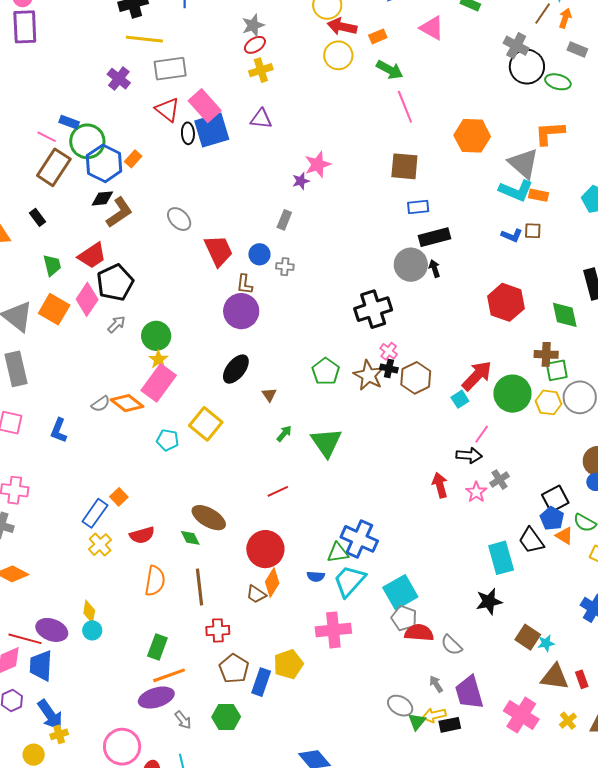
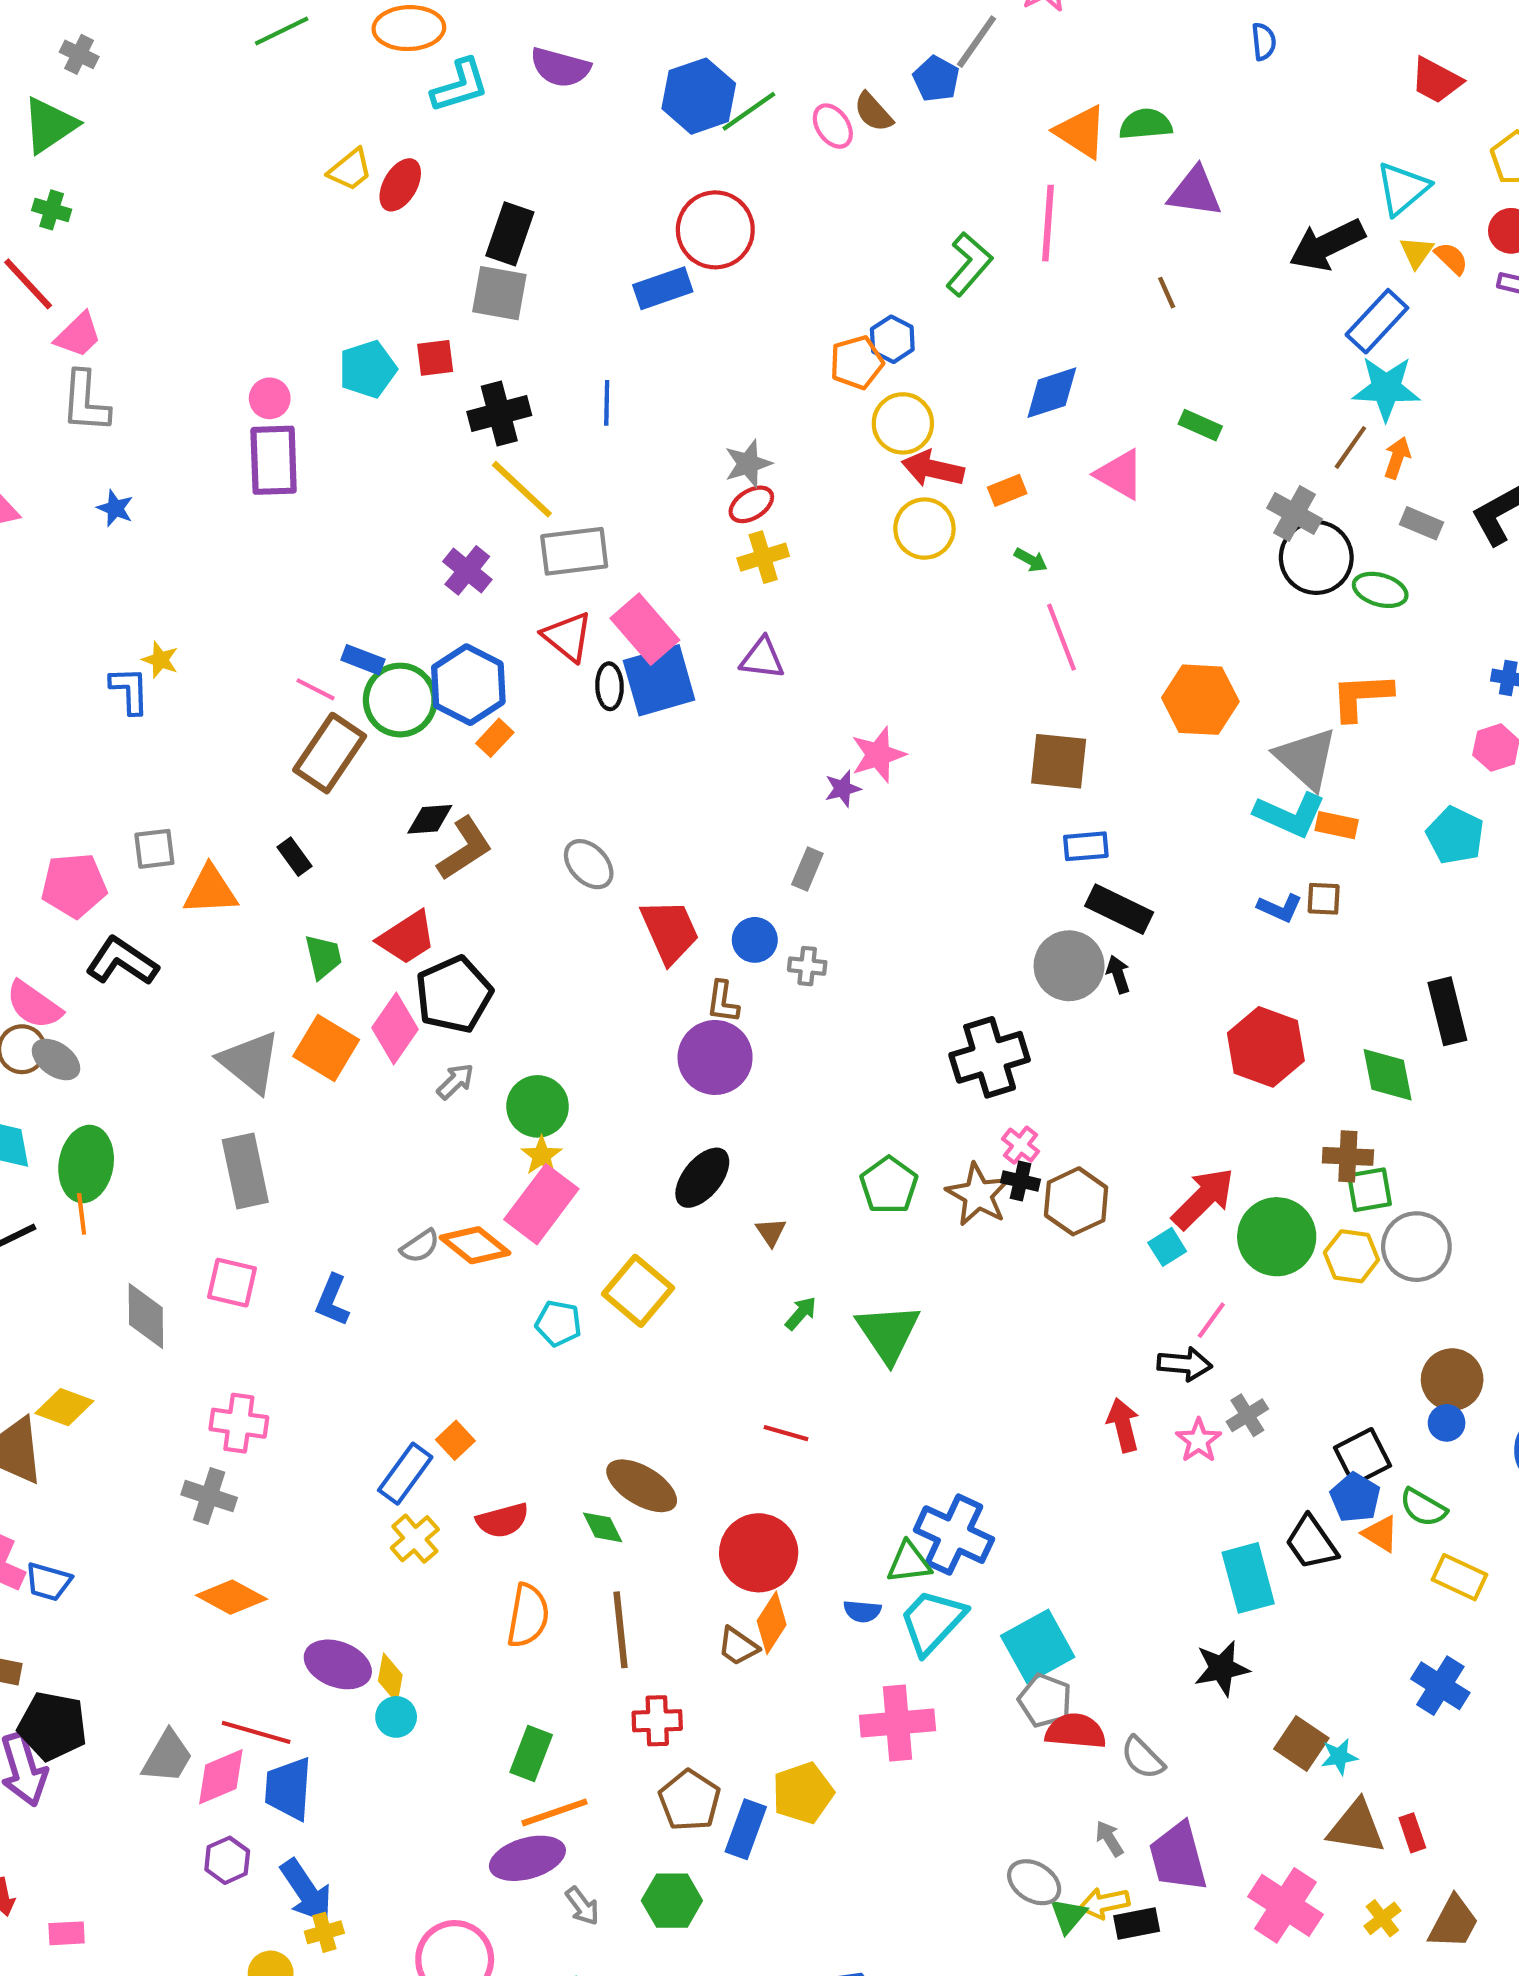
yellow line: (144, 39) -> (522, 489), turned 36
green arrow: (390, 70) -> (1031, 560), size x0.6
blue hexagon: (104, 163) -> (468, 685), moved
black rectangle: (435, 237) -> (1119, 909), turned 40
red line: (278, 491) -> (786, 1433), turned 40
purple ellipse: (52, 630) -> (338, 1664), moved

